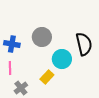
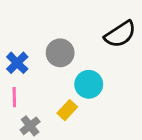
blue cross: (12, 44) -> (17, 63), turned 35
black semicircle: (84, 44) -> (120, 34), moved, turned 70

